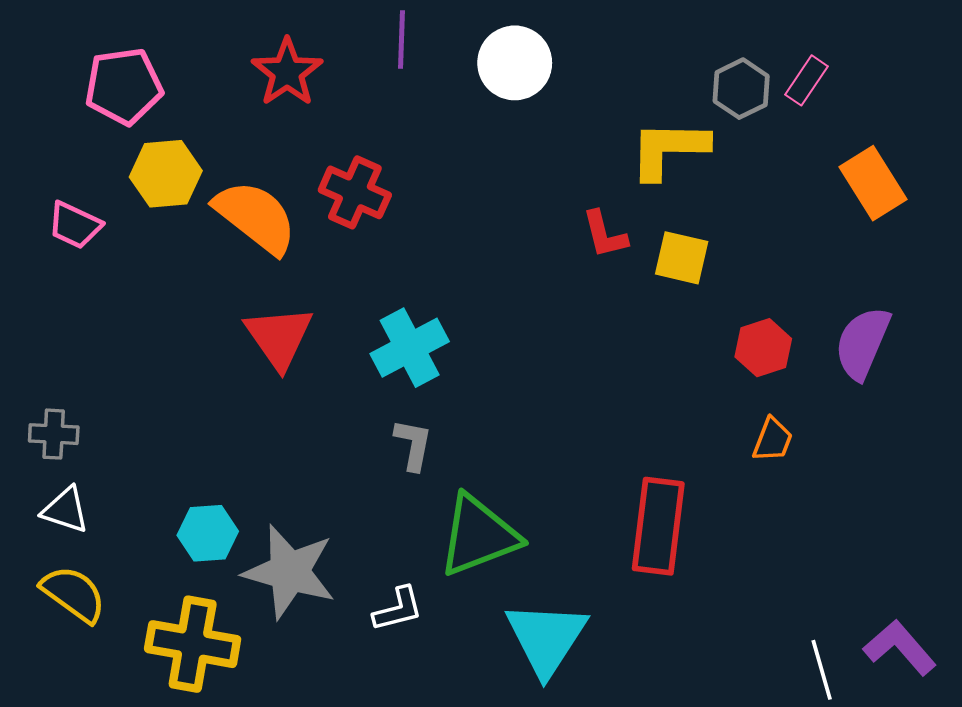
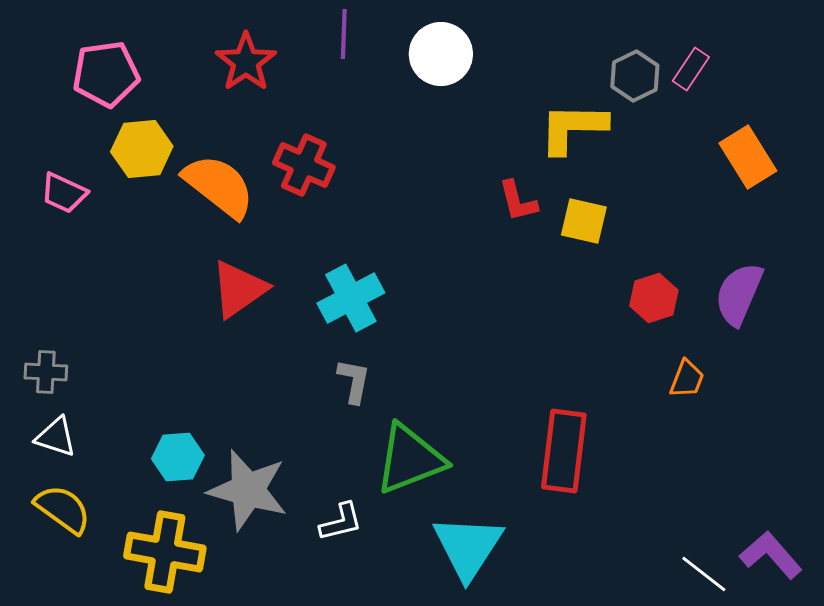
red triangle: (279, 337) -> (239, 289), turned 30
orange trapezoid: (773, 440) -> (687, 379), moved
white line: (822, 670) -> (704, 574), turned -36

